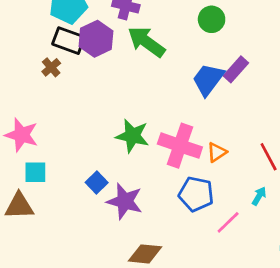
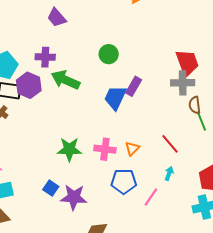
pink cross: (180, 146) -> (105, 149), size x0.7

